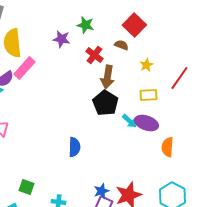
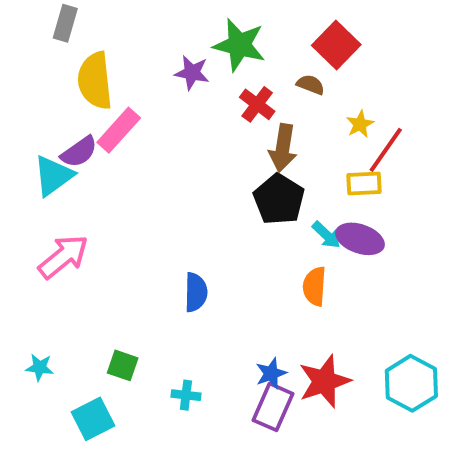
green star: (85, 25) -> (239, 45), size x1.5
red line: (179, 78) -> (386, 150), moved
blue semicircle: (74, 147) -> (196, 292), moved
orange semicircle: (167, 147) -> (314, 286), moved

